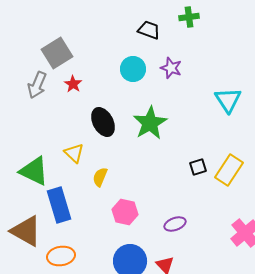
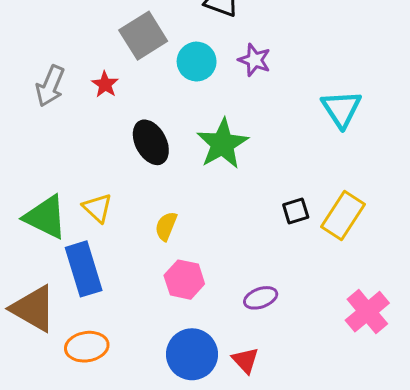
gray square: (57, 53) -> (143, 36), moved
yellow triangle: (74, 153) -> (97, 208), moved
yellow semicircle: (100, 177) -> (166, 226), moved

